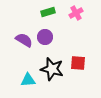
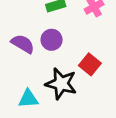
red square: (78, 63) -> (90, 64), moved, turned 35

